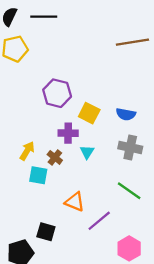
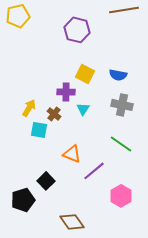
purple hexagon: (57, 93) -> (77, 30), moved
black square: (46, 232) -> (46, 181), turned 30

